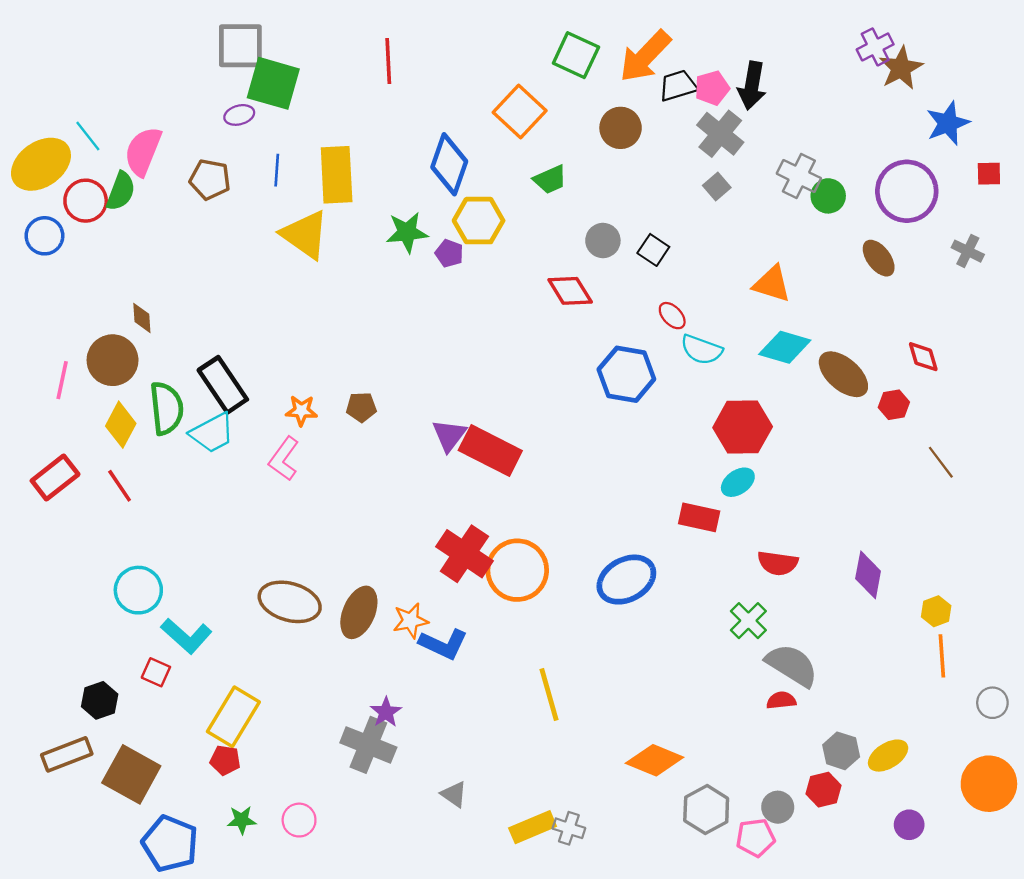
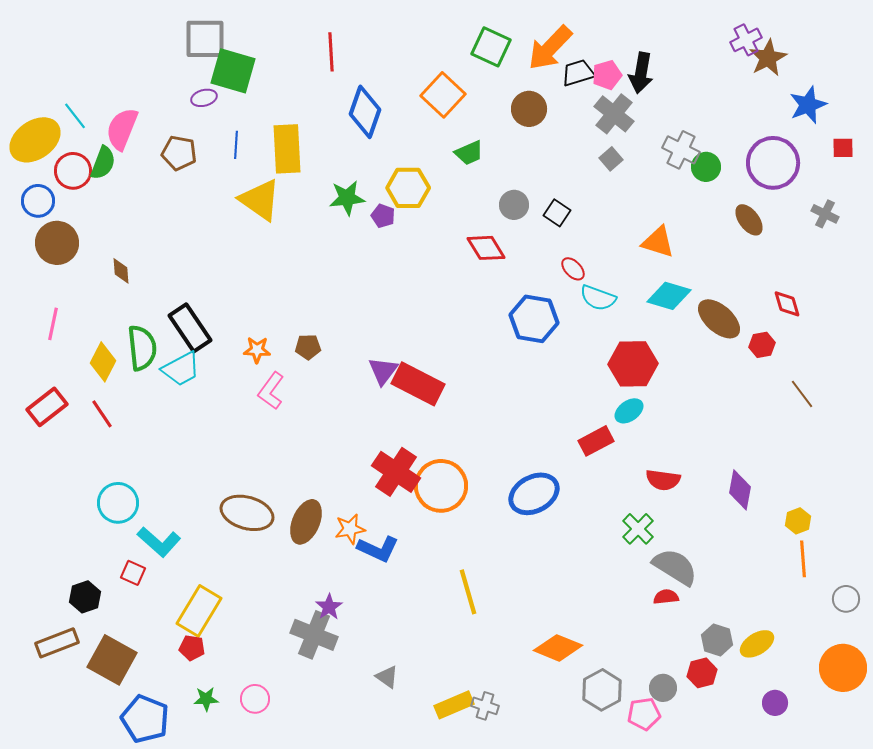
blue diamond: (449, 164) -> (365, 112), moved
brown circle: (113, 360) -> (57, 243), moved
pink L-shape: (284, 459) -> (271, 391), moved
red rectangle: (699, 517) -> (596, 441), turned -40

